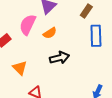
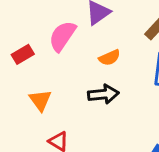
orange semicircle: (50, 33) -> (110, 58), moved

